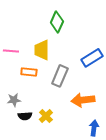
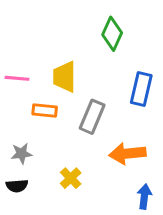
green diamond: (57, 22) -> (112, 34), moved
blue rectangle: (92, 58) -> (141, 89), turned -45
black semicircle: (25, 116) -> (17, 186), moved

